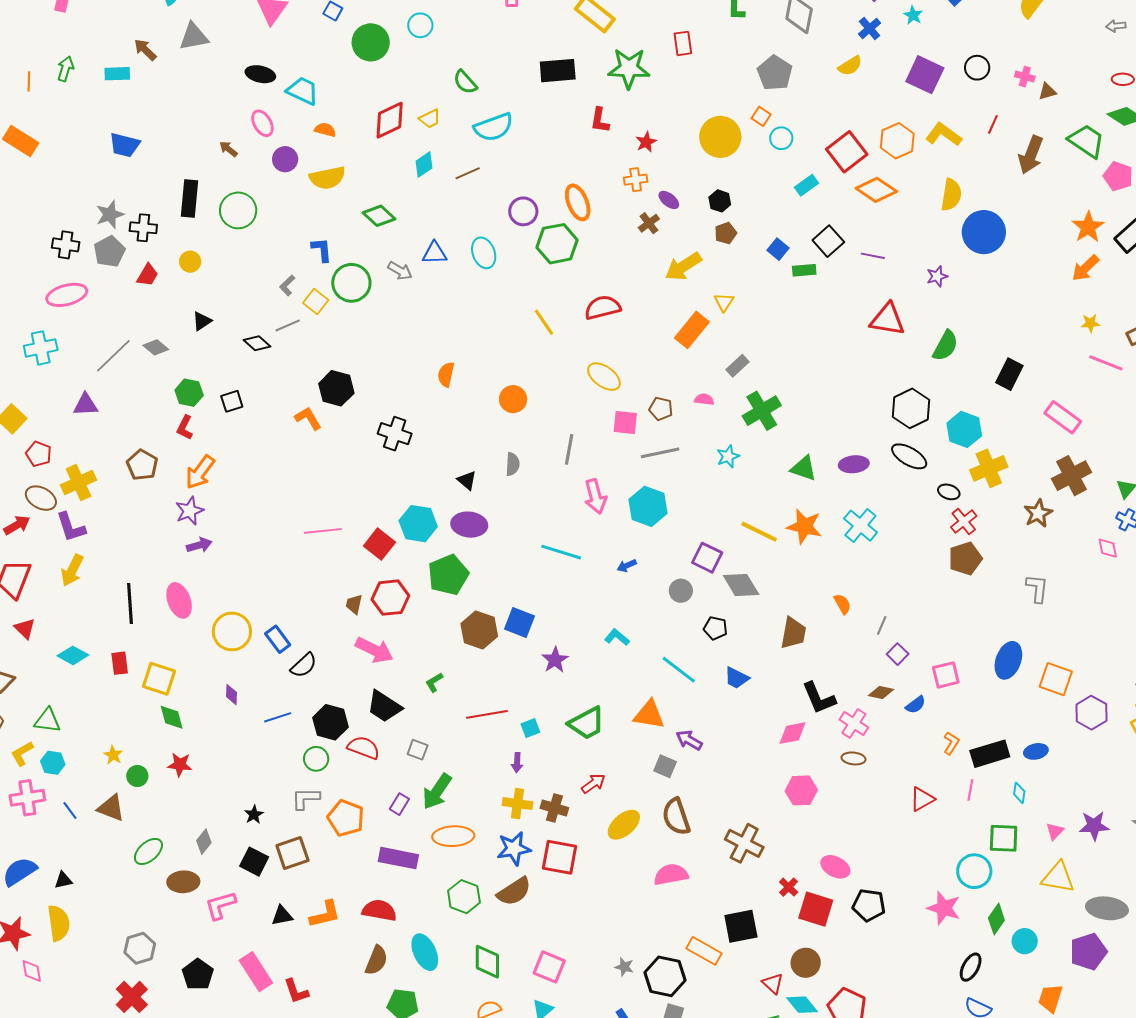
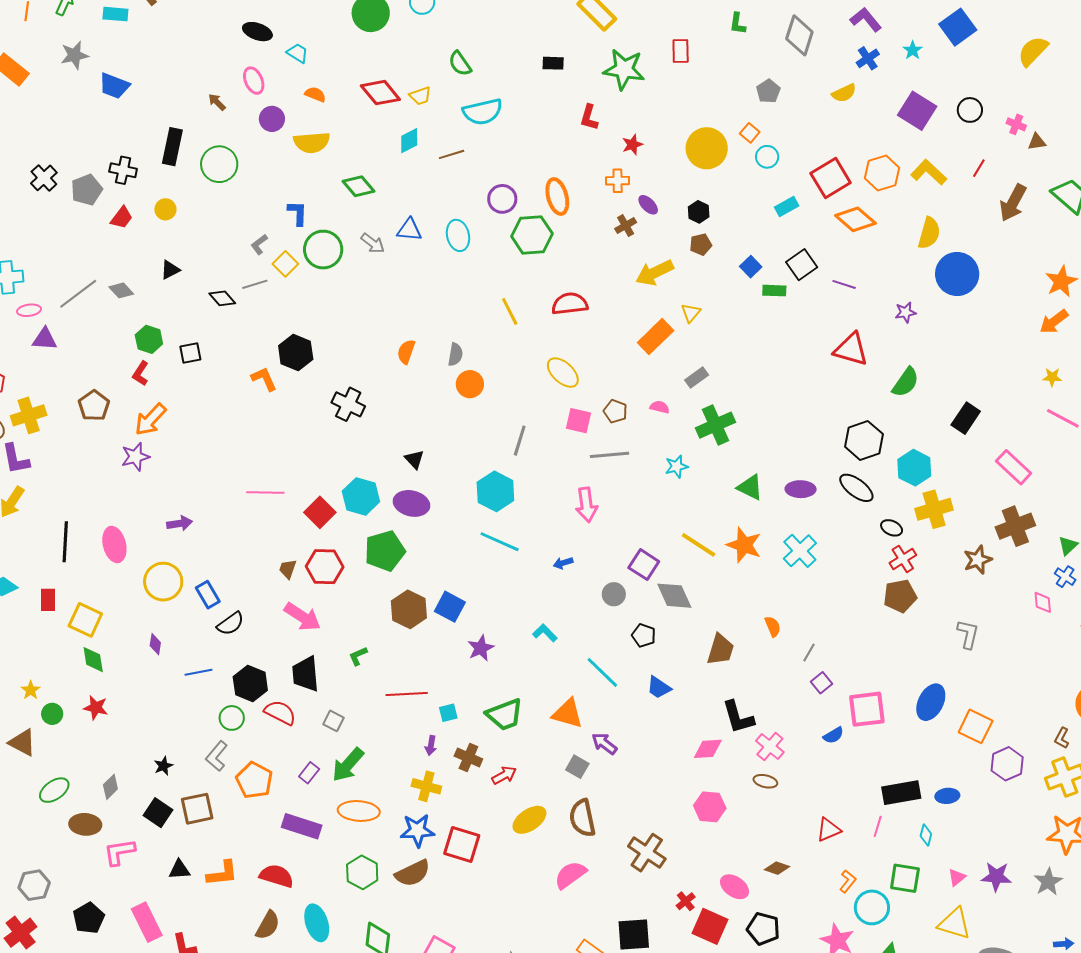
black rectangle: (558, 71) -> (553, 63), size x0.6
gray pentagon: (775, 73) -> (768, 91), size x0.7
cyan trapezoid: (303, 91) -> (298, 53), size x0.7
red diamond: (390, 120) -> (380, 93), turned 69
gray star: (110, 215) -> (74, 55), moved
black cross: (66, 245) -> (44, 178), turned 32
pink ellipse: (67, 295) -> (29, 310), moved, size x0.6
gray semicircle: (513, 464) -> (455, 354), moved
pink arrow: (595, 496) -> (586, 505), moved
cyan hexagon: (648, 506) -> (495, 491), moved
purple arrow: (199, 545) -> (180, 523), moved
pink square: (946, 675) -> (867, 709), size x1.4
brown diamond: (881, 692) -> (777, 868), moved
black trapezoid: (384, 706) -> (306, 674), turned 45
orange L-shape: (951, 743) -> (848, 881), moved
gray L-shape: (306, 798) -> (217, 756), turned -56
brown cross: (554, 808) -> (468, 757), moved
pink semicircle: (671, 875) -> (570, 875), turned -32

